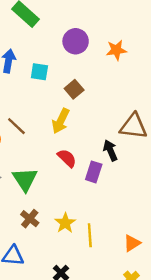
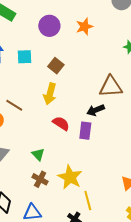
black arrow: (110, 150) -> (96, 110), turned -78
green triangle: (25, 179) -> (38, 154), moved, size x0.6
yellow star: (65, 223) -> (70, 177), size x1.4
yellow line: (90, 235) -> (88, 201), moved

